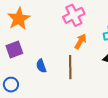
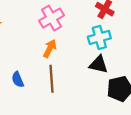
orange arrow: (81, 41) -> (50, 49), moved

